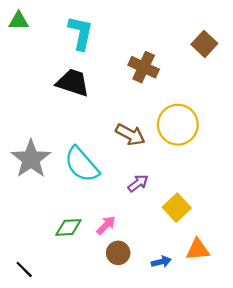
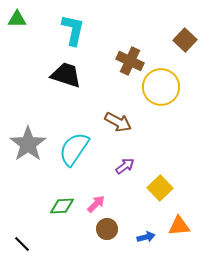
yellow circle: (178, 125) -> (161, 87), moved
cyan semicircle: (82, 164) -> (74, 149), turned 75

